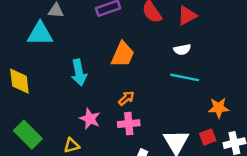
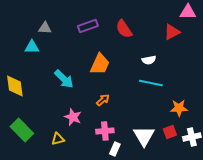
red triangle: (187, 16) -> (172, 32), moved
cyan triangle: (40, 34) -> (32, 47), size x0.7
cyan arrow: (79, 73) -> (64, 79), turned -35
pink cross: (129, 124) -> (105, 131), moved

